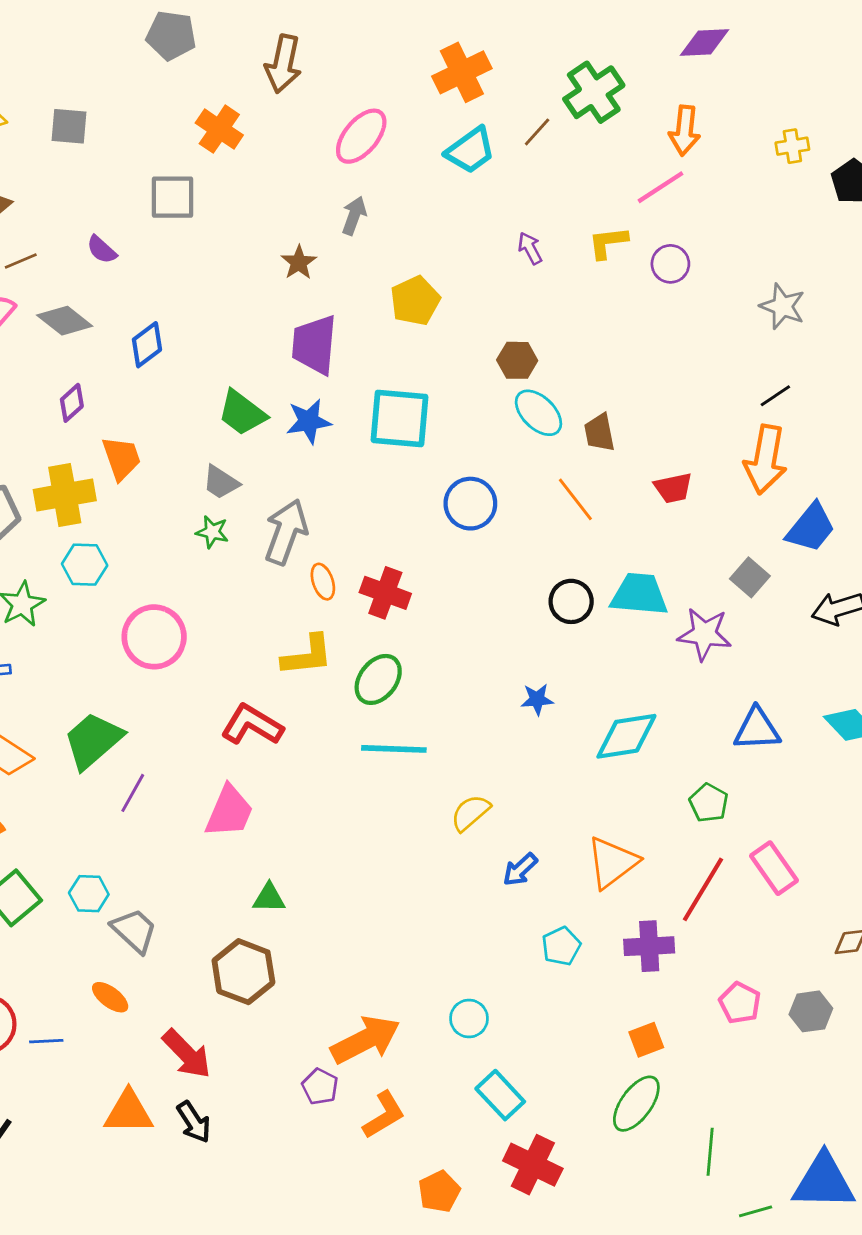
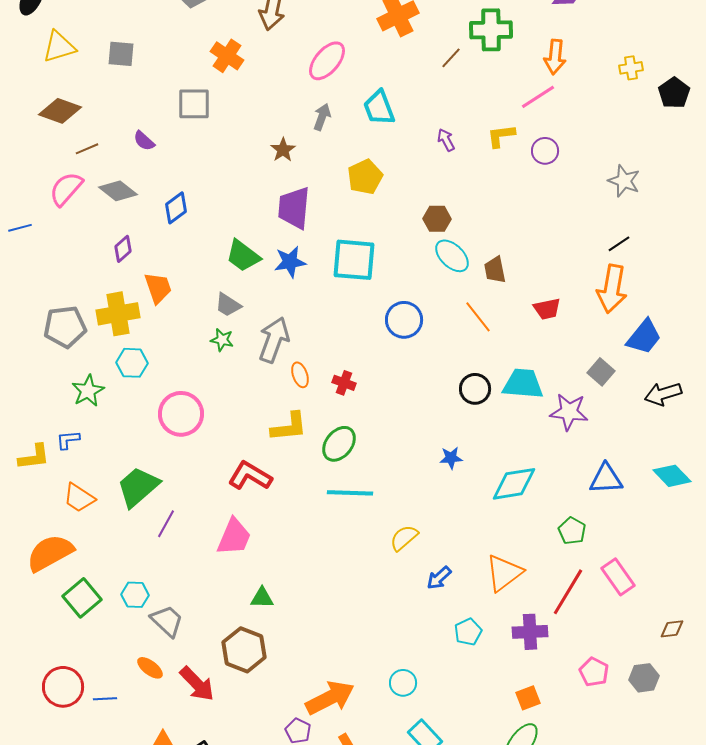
green cross: (594, 92) -> (491, 30), turned 33
cyan trapezoid: (470, 150) -> (379, 108), moved, turned 105
red cross: (385, 593) -> (344, 383), size x0.7
red arrow: (187, 1054) -> (197, 684), moved

